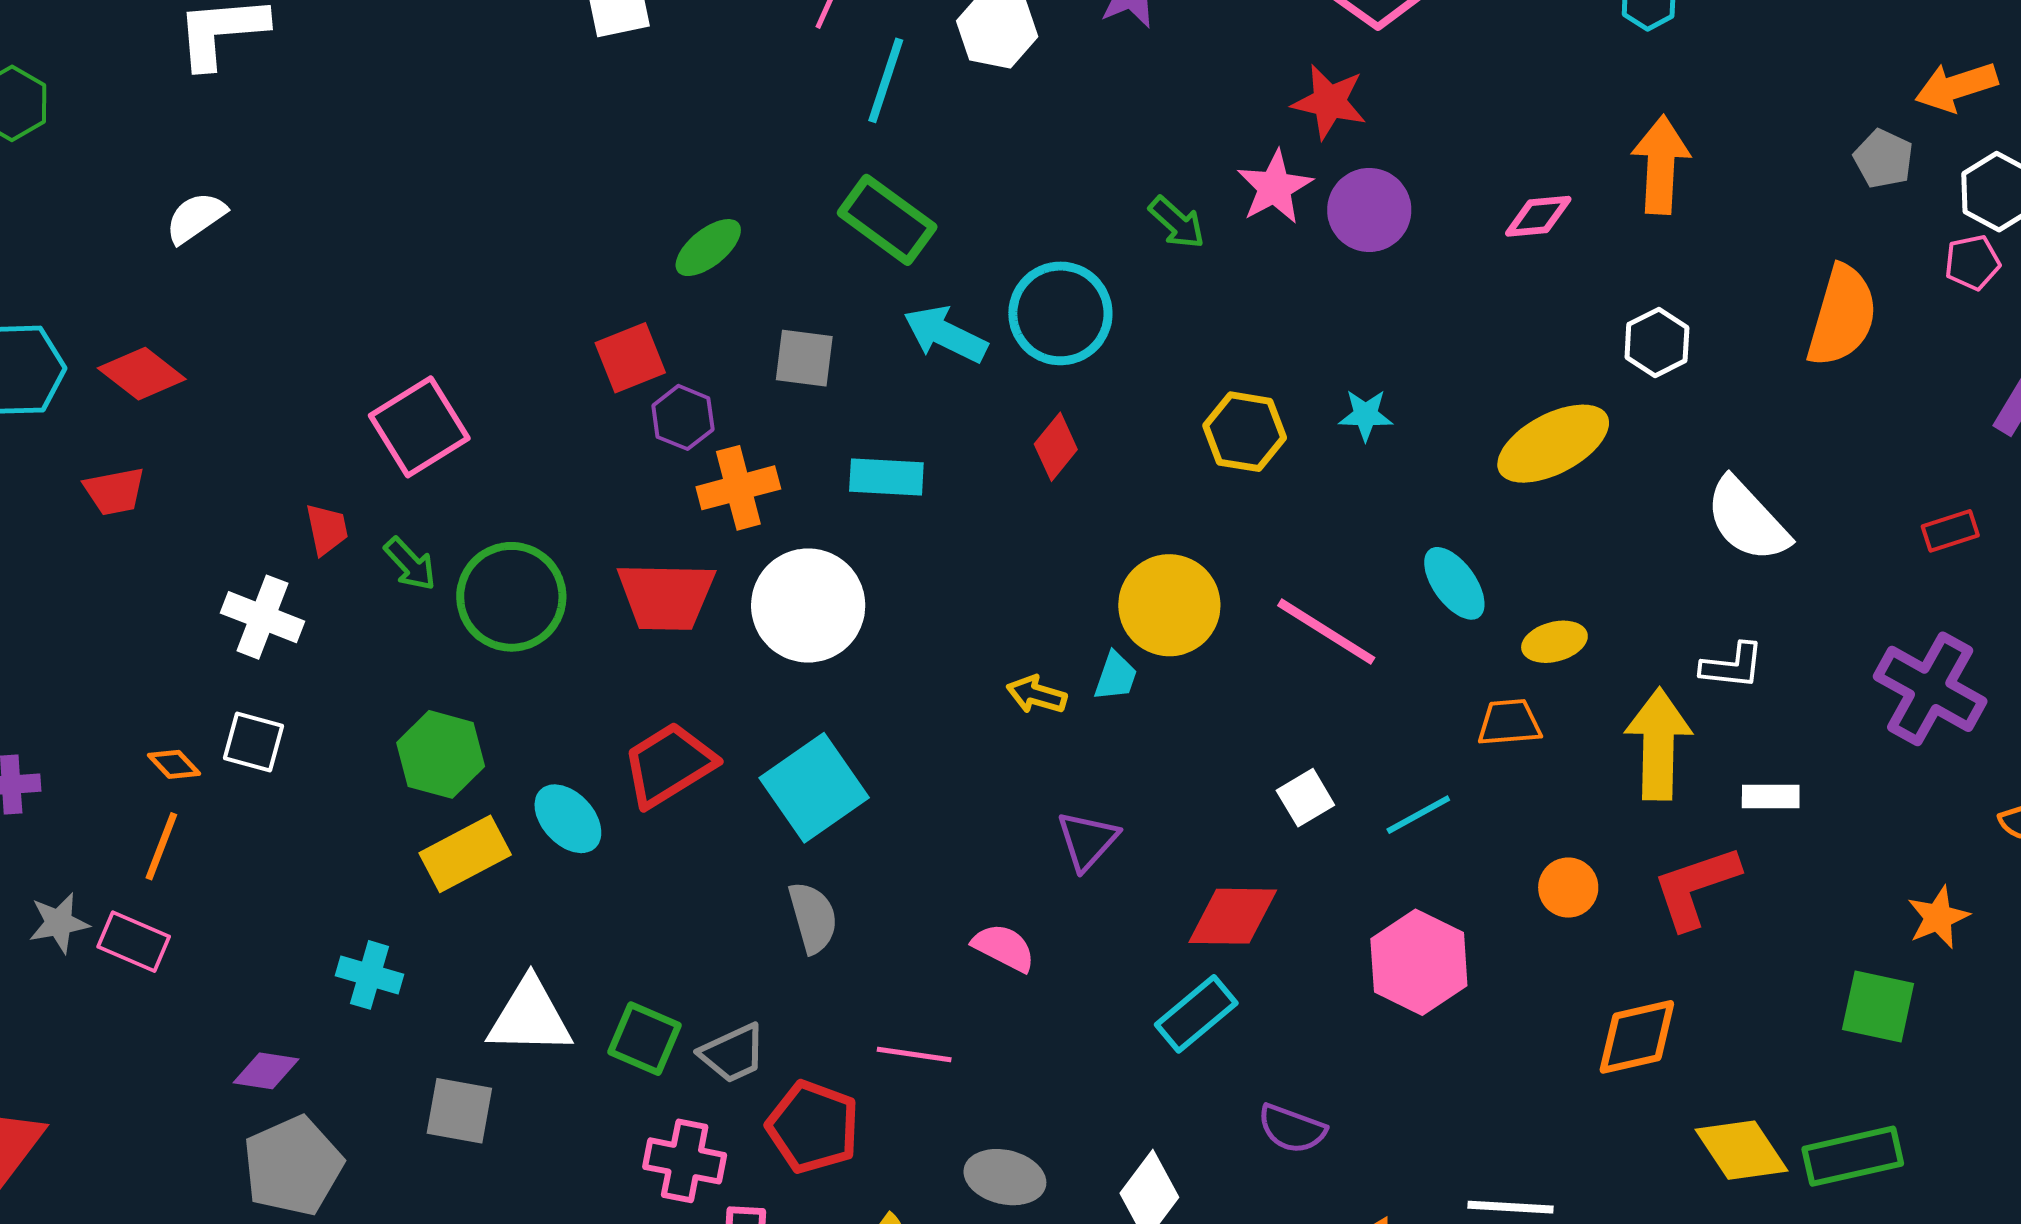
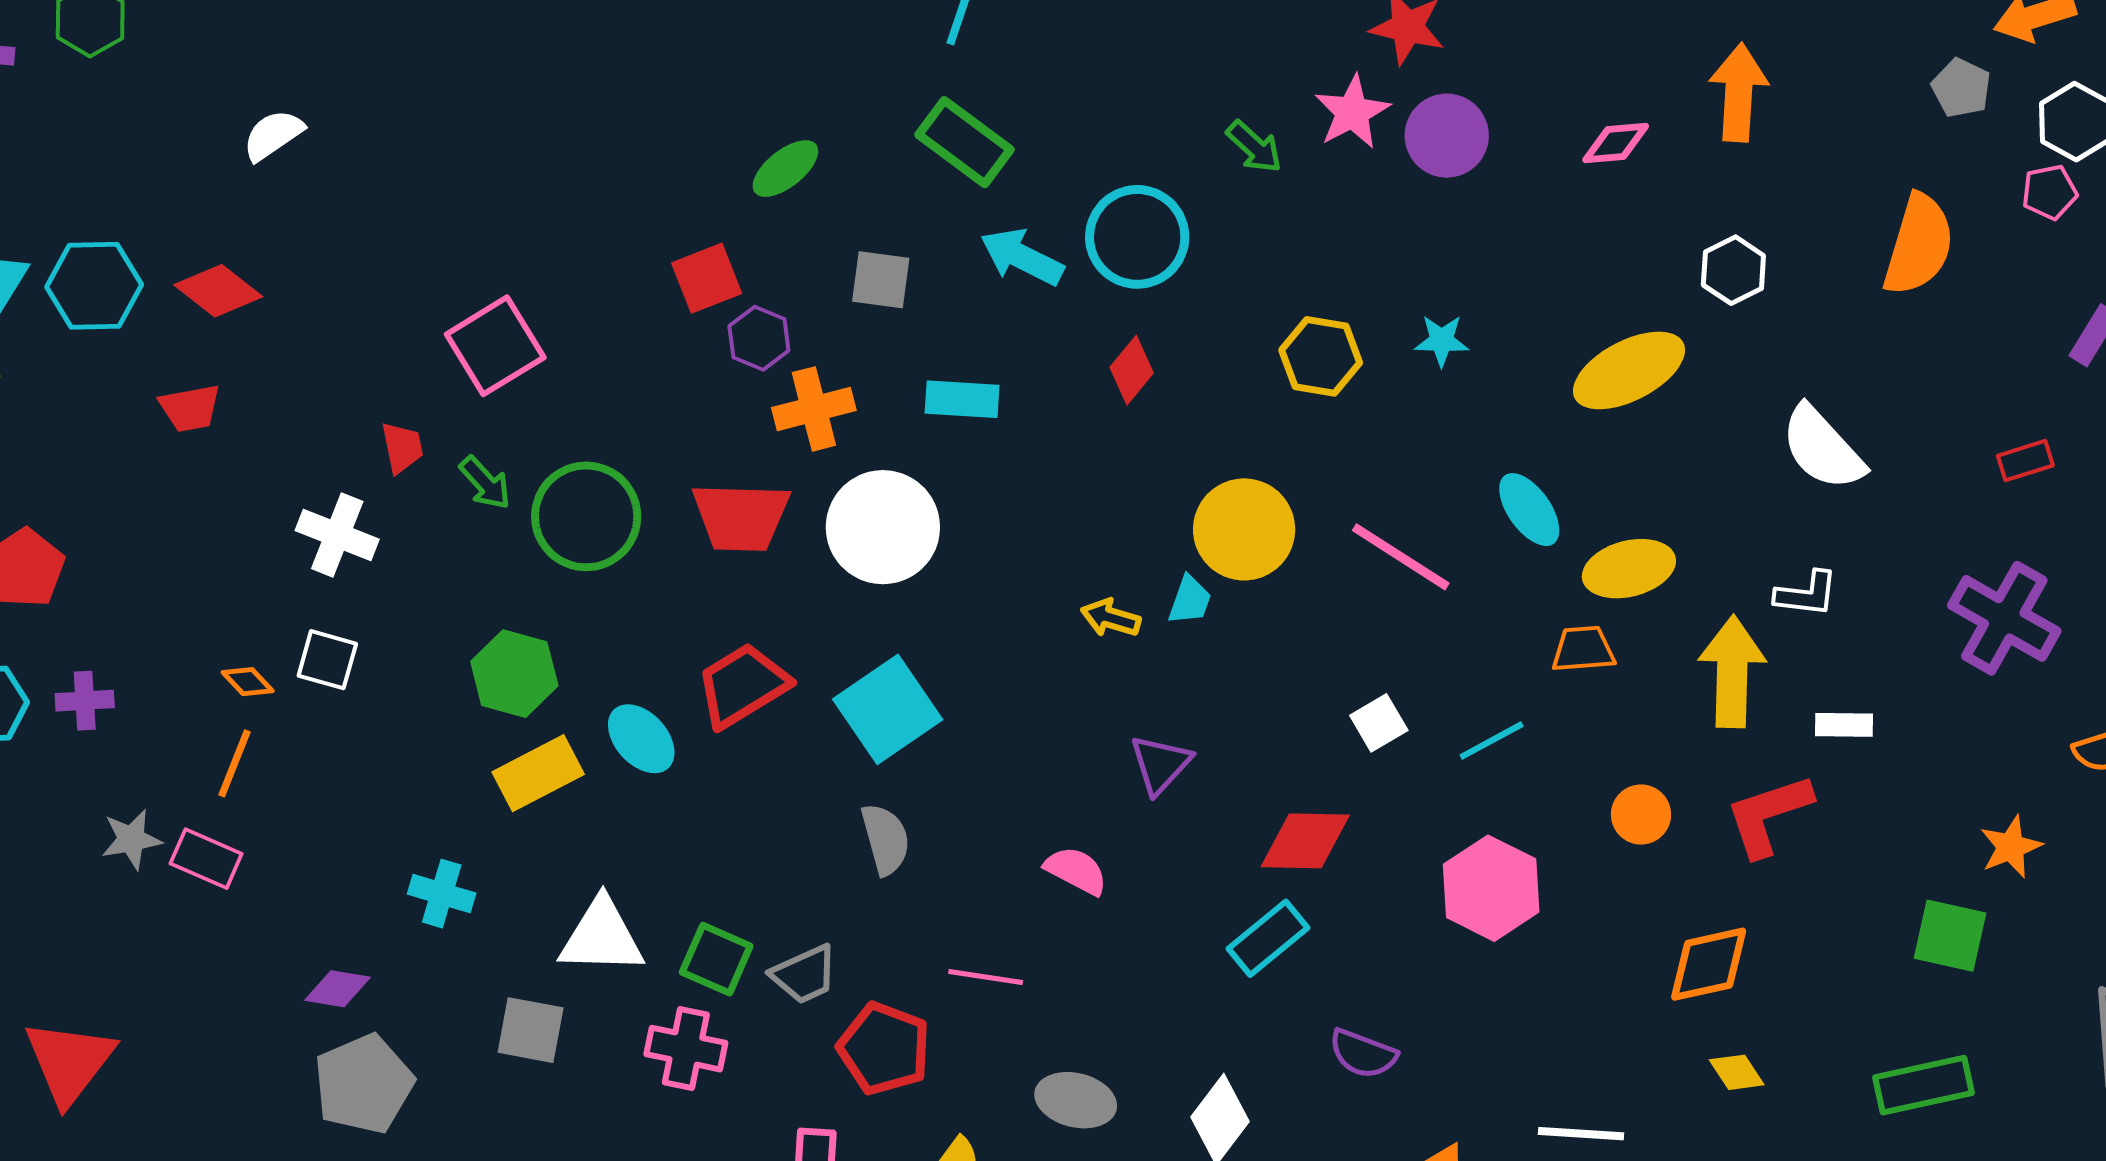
yellow ellipse: (1554, 642) -> (1629, 569), size x1.4
yellow diamond: (1741, 1150) -> (1737, 1072), moved, size x0.6
pink cross: (685, 1161) -> (686, 1049), moved

